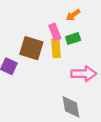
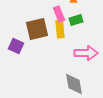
brown square: (31, 48) -> (37, 29), turned -30

